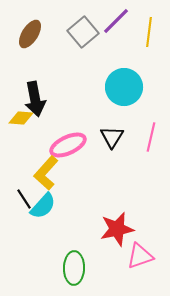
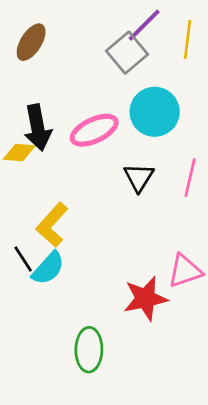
gray square: (83, 32) -> (127, 53), moved
pink ellipse: (68, 145) -> (94, 130), moved
pink triangle: (140, 256) -> (185, 271), moved

